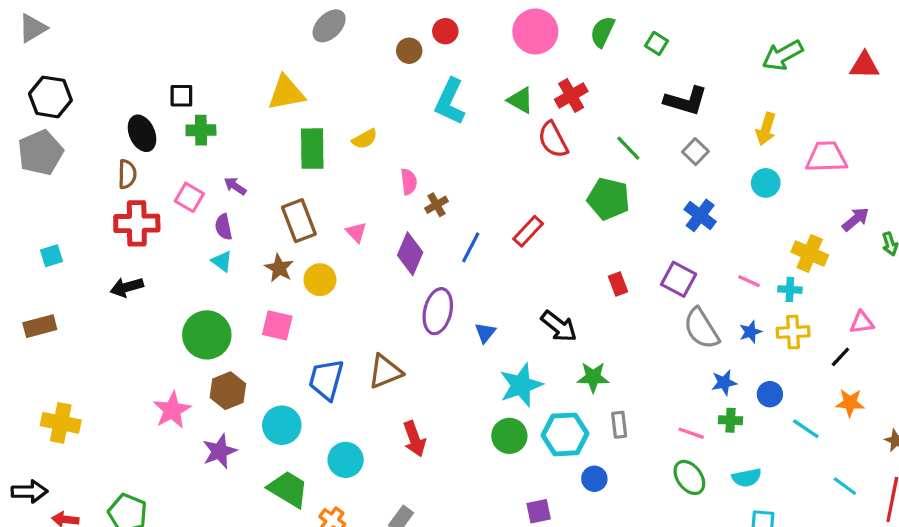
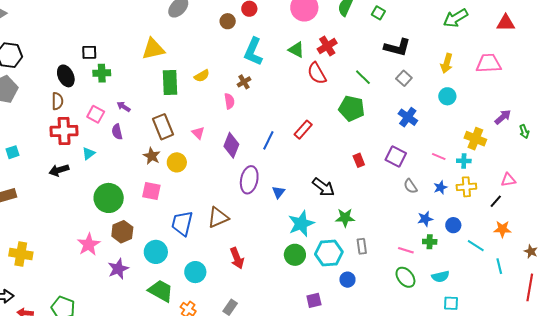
pink trapezoid: (826, 157) -> (489, 63), moved
brown cross: (437, 205) -> (244, 82), moved
cyan triangle: (222, 261) -> (89, 153), moved, turned 48
gray semicircle: (701, 328) -> (410, 186), size x0.6
cyan line: (845, 486) -> (499, 266), moved, turned 42

